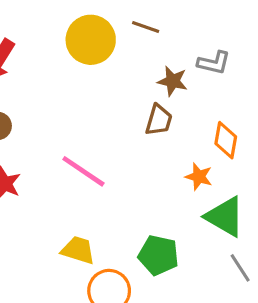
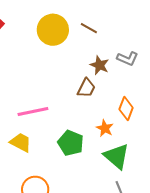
pink line: (83, 171) -> (33, 112), turned -56
yellow trapezoid: (78, 250) -> (21, 142), moved
green pentagon: (158, 255) -> (71, 143), moved

